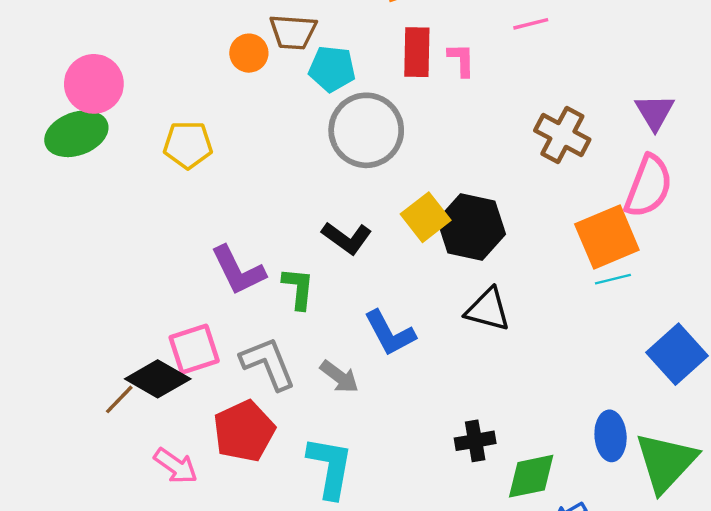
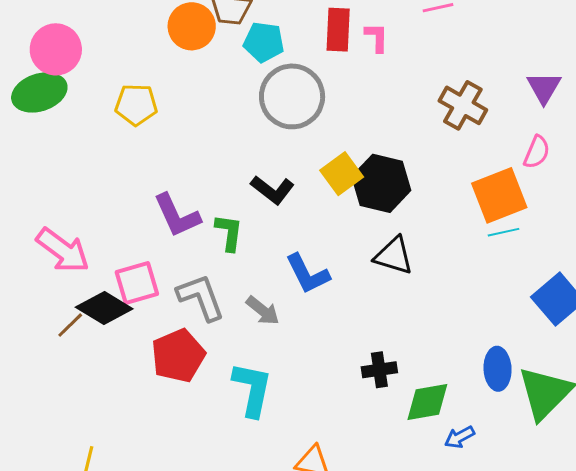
orange circle: (249, 53) -> (192, 26), size x1.4
pink semicircle: (649, 186) -> (537, 152), size x0.6
pink arrow: (176, 466) -> (63, 250), moved, size x1.4

